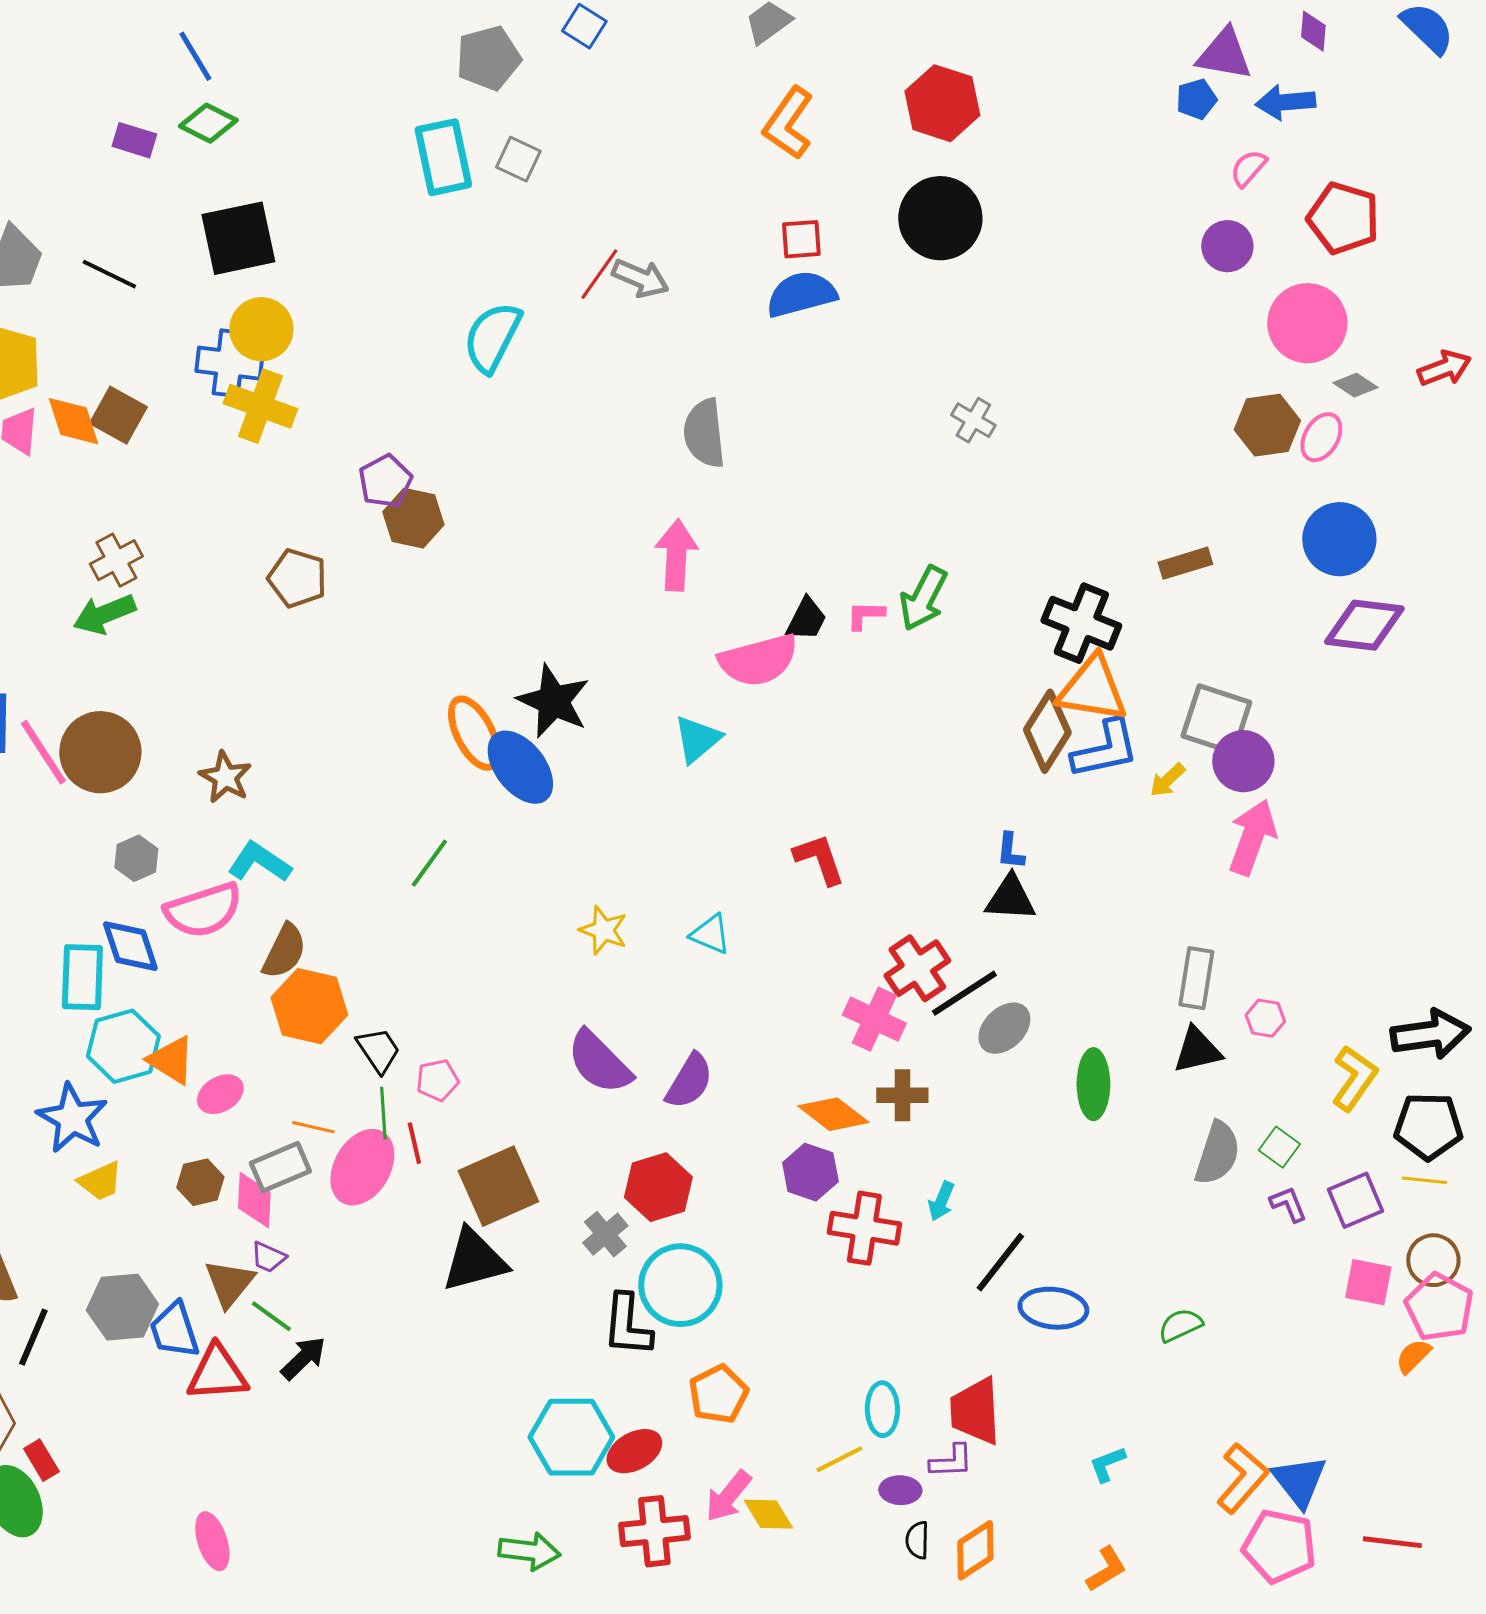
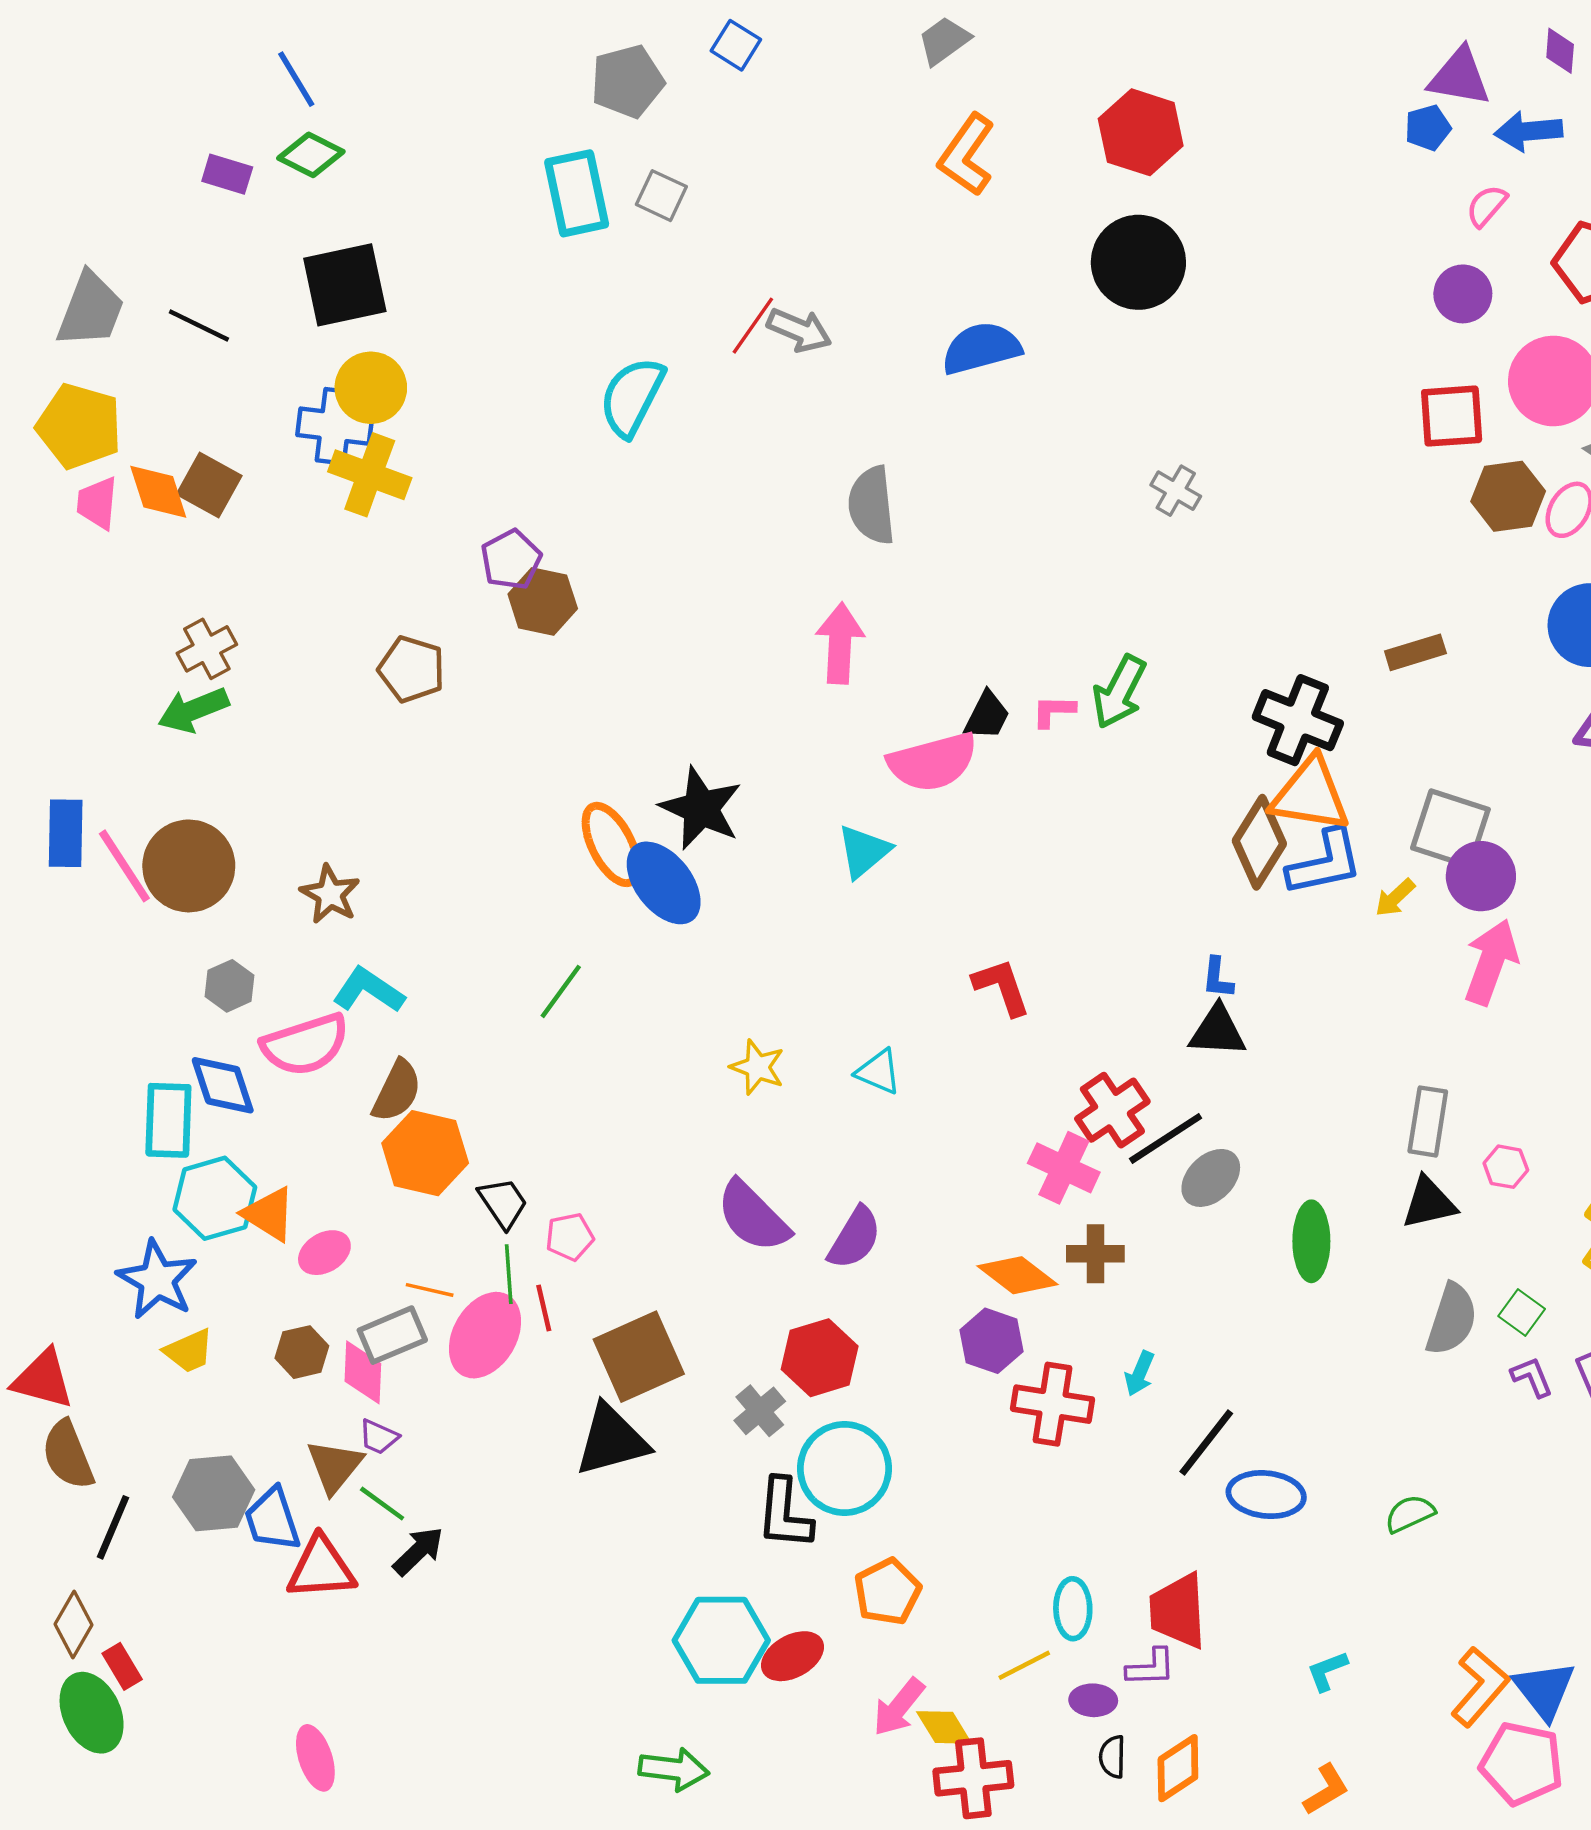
red square: (801, 239) -> (1452, 416), moved, size x1.4
red cross: (654, 1531) -> (973, 1778), moved

